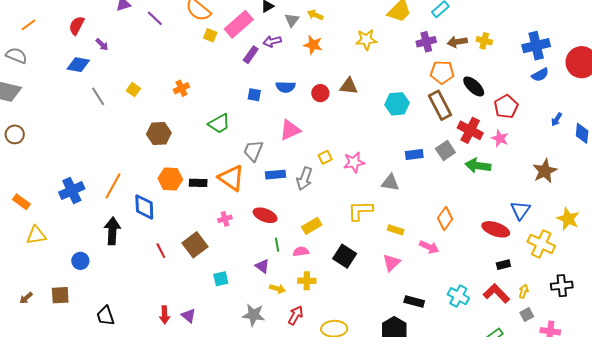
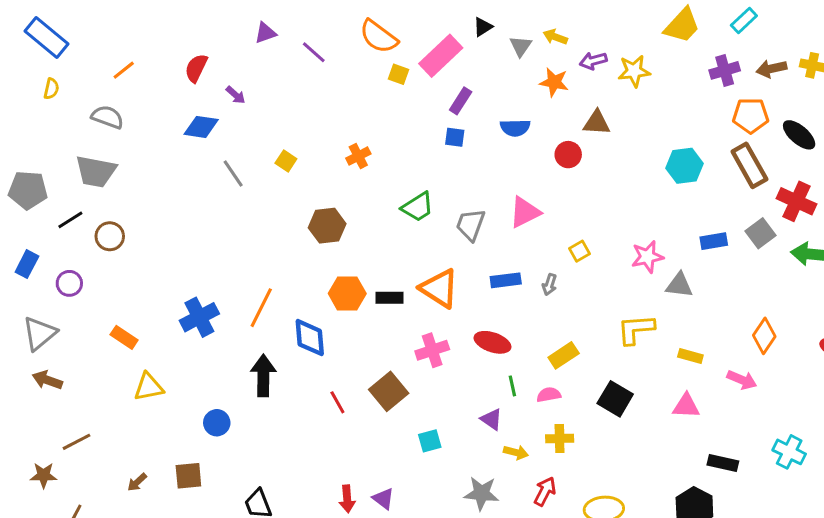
purple arrow: (272, 41) -> (593, 61), moved
brown triangle: (349, 86) -> (597, 123), moved
blue semicircle: (286, 87) -> (515, 128), moved
blue square: (254, 95) -> (455, 137), moved
gray trapezoid: (253, 151) -> (471, 225), moved
pink star: (354, 162) -> (647, 257), moved
gray arrow: (304, 179) -> (549, 285), size x0.6
pink cross: (225, 219) -> (432, 350), size x1.5
pink triangle: (391, 263) -> (686, 406), turned 48

